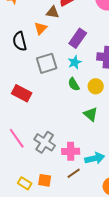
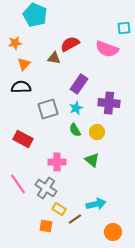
orange triangle: (41, 28) -> (24, 64), moved
black semicircle: (20, 41) -> (21, 87), turned 102
pink cross: (71, 151) -> (57, 162), moved
yellow rectangle: (25, 183) -> (59, 209), moved

